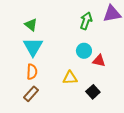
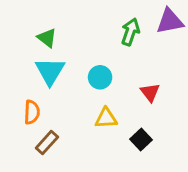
cyan circle: (84, 51) -> (100, 77), moved
red triangle: (99, 61) -> (150, 92), turned 40
orange semicircle: (32, 72) -> (32, 112), moved

